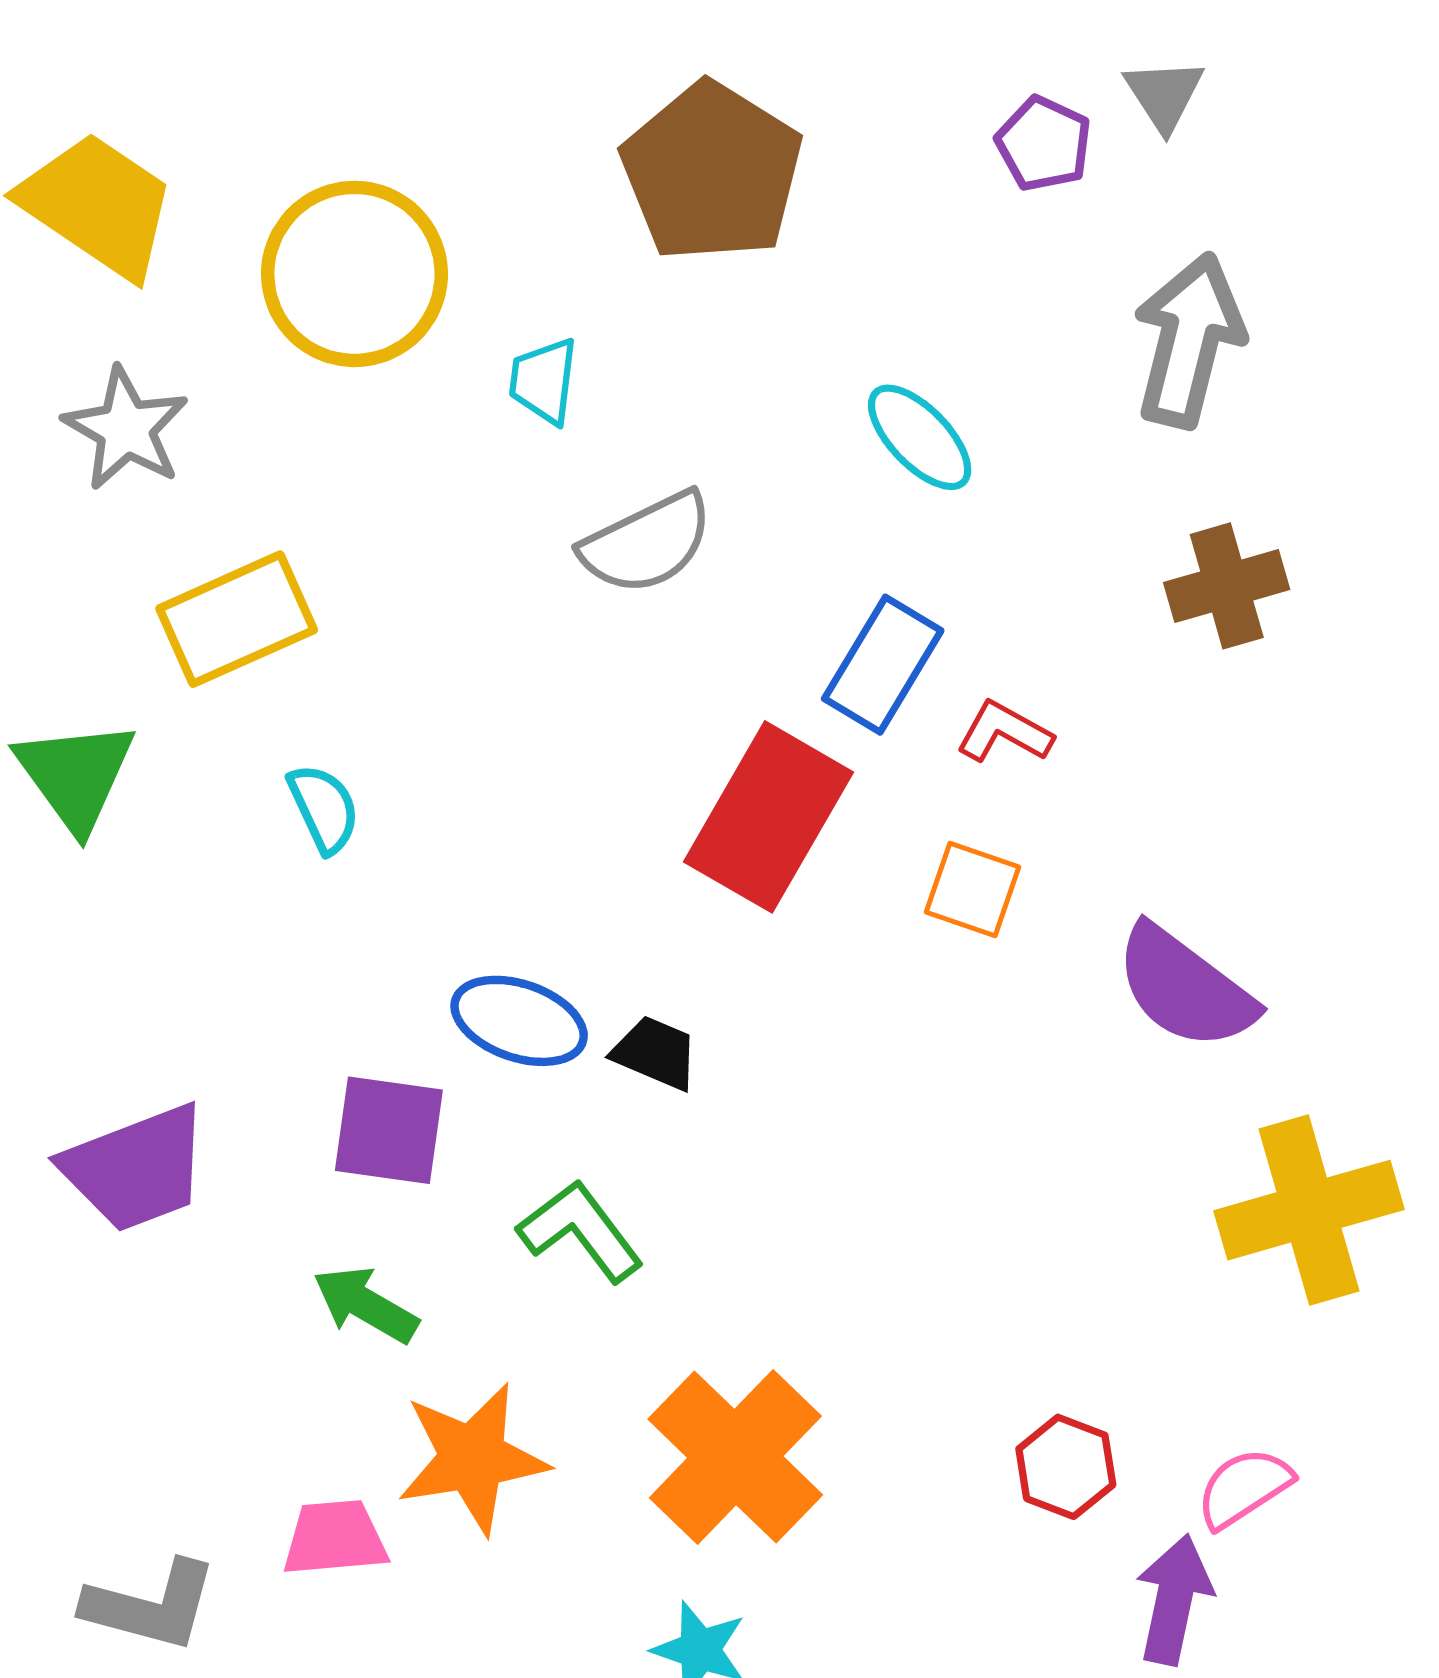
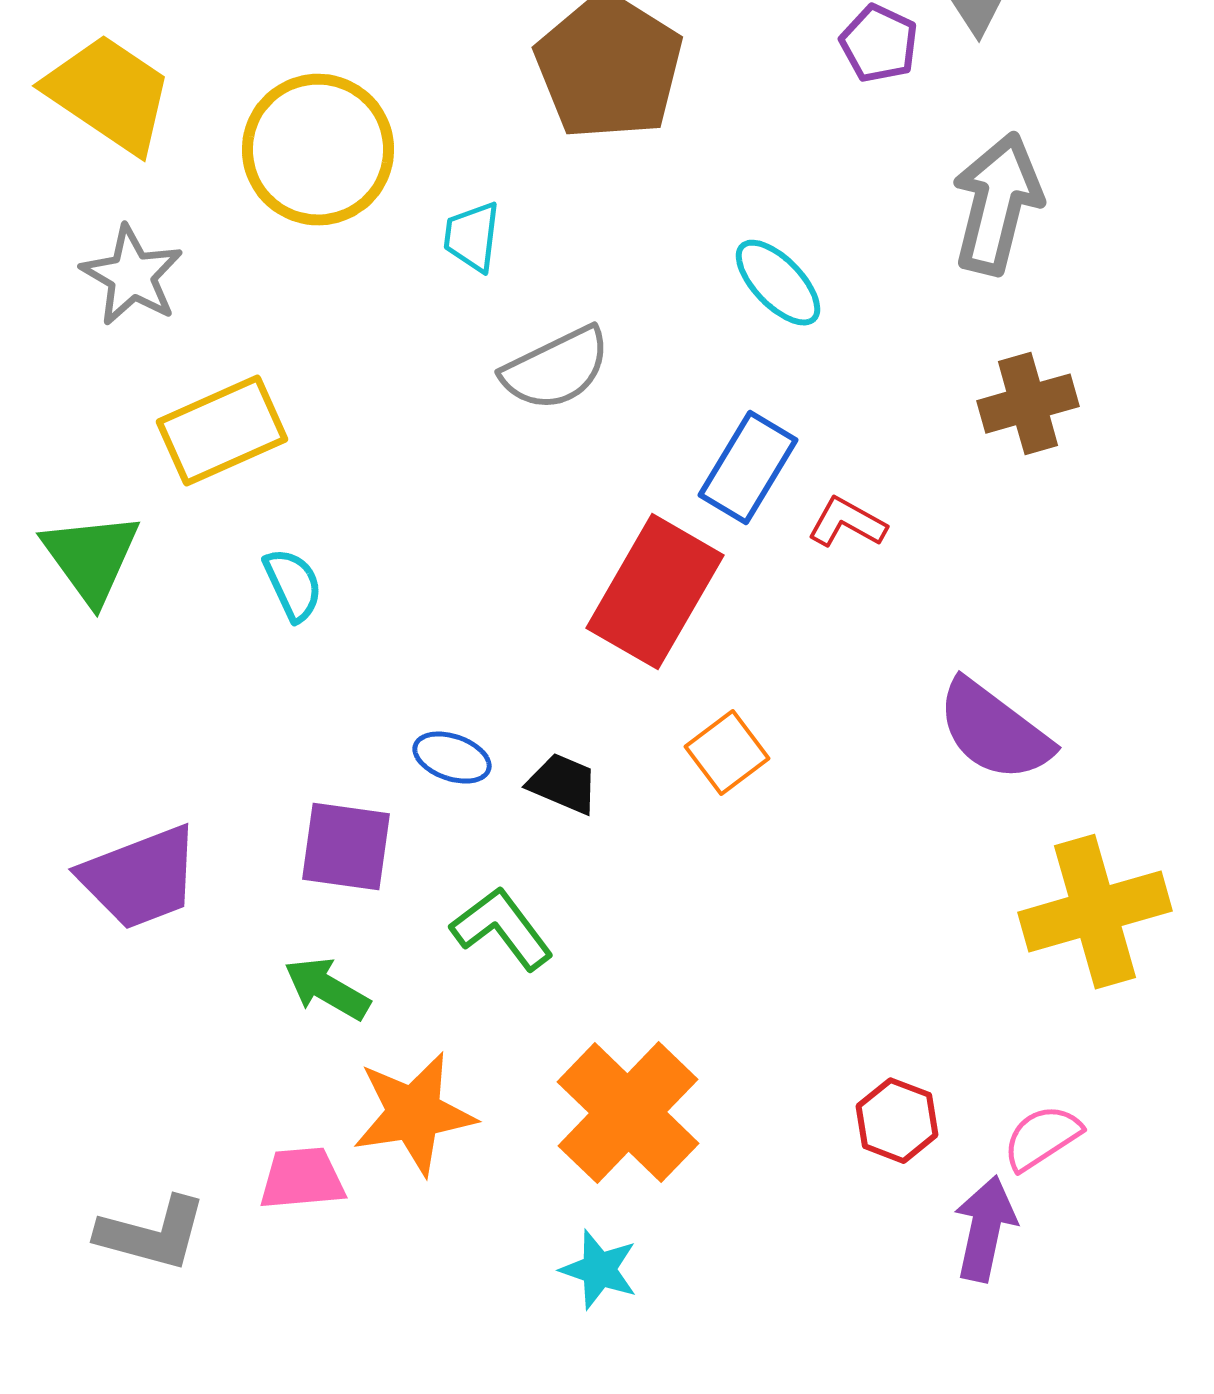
orange square: (972, 889) -> (727, 753), moved, turned 34
blue ellipse: (519, 1021) -> (452, 758), size x0.7

